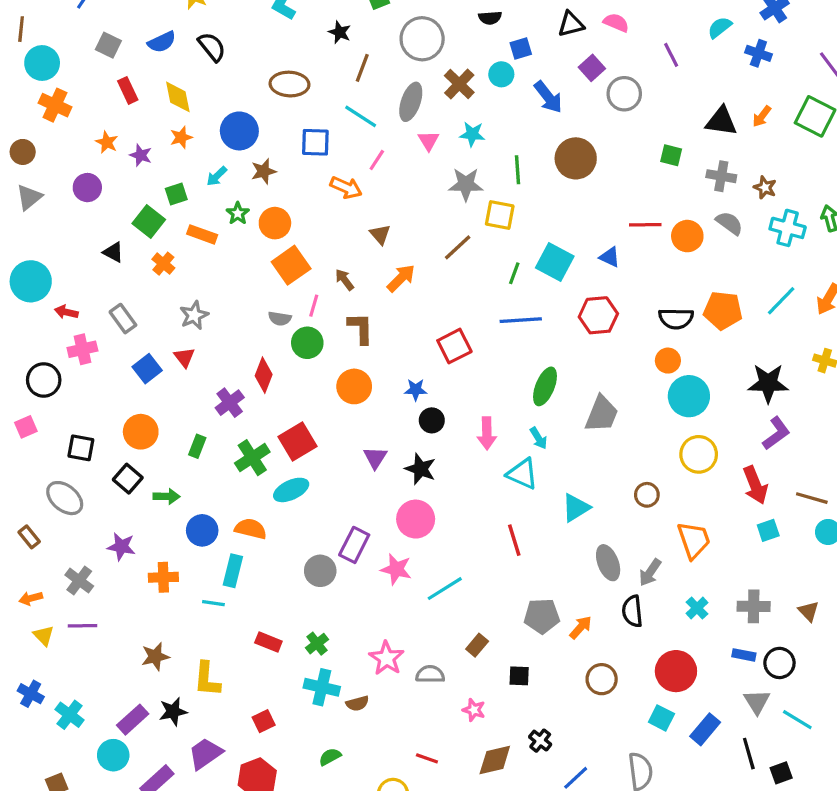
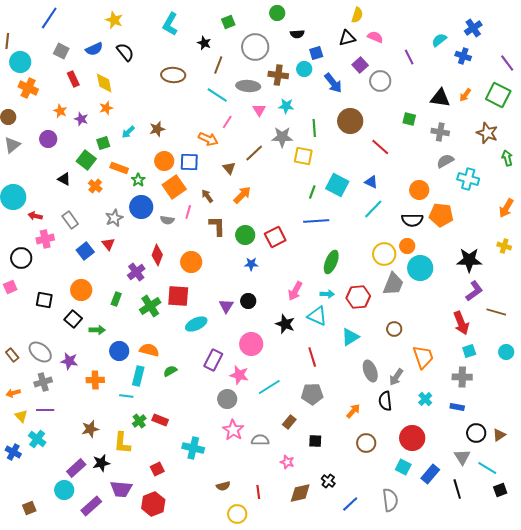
brown cross: (459, 84) -> (278, 75), turned -36
gray ellipse: (411, 102) -> (248, 86), turned 75
blue circle: (239, 131) -> (141, 207), moved
blue square: (315, 142) -> (189, 162), moved
brown star: (765, 188) -> (487, 133), moved, size x1.5
green star: (238, 213) -> (138, 180), moved
gray semicircle: (729, 223) -> (445, 161), turned -66
red line: (645, 225) -> (380, 147), moved, turned 42
cyan cross: (788, 228) -> (468, 179), moved
orange circle: (687, 236) -> (419, 190), moved
brown line: (458, 247) -> (254, 153), moved
cyan line: (781, 301) -> (373, 209), moved
red hexagon: (598, 315) -> (358, 297), moved
green circle: (307, 343) -> (245, 235), moved
orange circle: (354, 386) -> (191, 262), moved
gray trapezoid: (602, 414) -> (393, 284), moved
black circle: (432, 420) -> (248, 301), moved
pink arrow: (487, 433) -> (295, 291), turned 30
cyan arrow: (539, 438) -> (327, 294), turned -56
red square: (298, 441) -> (178, 296), turned 35
yellow circle: (699, 454) -> (384, 254), moved
black star: (420, 469) -> (285, 324), moved
cyan ellipse: (291, 490) -> (196, 324), moved
gray ellipse: (65, 498) -> (40, 352), moved
brown line: (812, 498) -> (496, 312), moved
gray circle: (320, 571) -> (227, 399), moved
gray cross: (79, 581) -> (43, 382), turned 36
gray cross: (754, 606) -> (462, 377), moved
brown triangle: (809, 611) -> (499, 435), moved, turned 40
gray pentagon: (542, 616) -> (312, 394), moved
green cross: (317, 644) -> (139, 421), moved
blue rectangle: (744, 655) -> (457, 407), moved
brown semicircle: (357, 703) -> (223, 486), moved
cyan cross: (70, 715) -> (37, 439), moved
purple trapezoid: (205, 754) -> (121, 489), turned -140
green semicircle: (330, 757) -> (170, 371), moved
red line: (427, 758) -> (258, 492), turned 64
black square: (781, 773) -> (500, 490), moved

